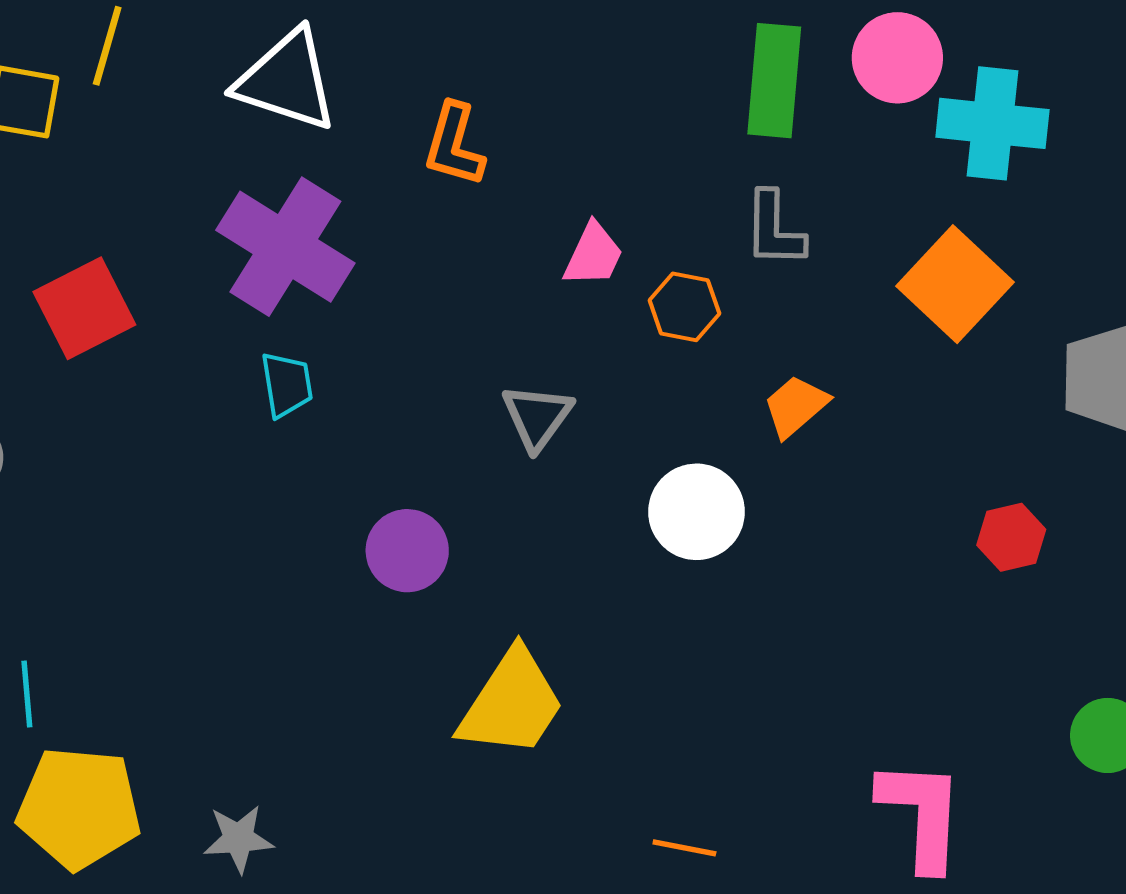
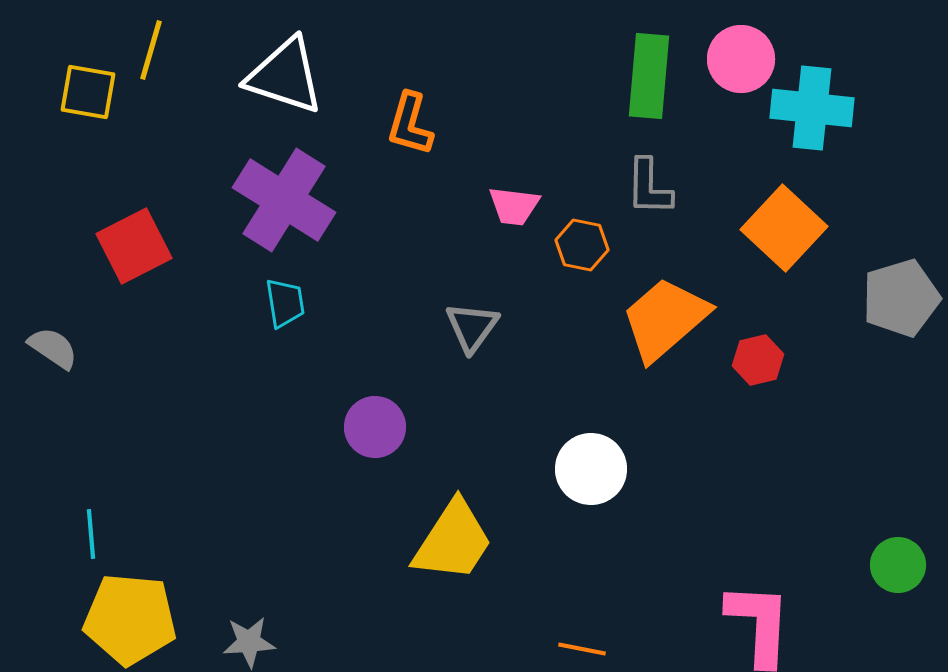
pink trapezoid: (593, 255) -> (514, 206), turned 72
orange trapezoid: (796, 406) -> (665, 319), size x1.8
white circle: (697, 512) -> (591, 469), moved
red hexagon: (1011, 537) -> (758, 360), moved

